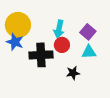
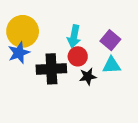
blue star: (15, 42) -> (19, 53), turned 30
black star: (73, 73) -> (88, 76), moved

